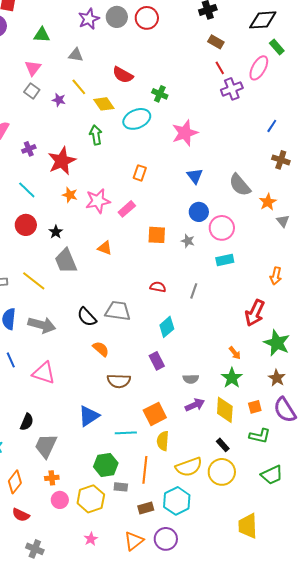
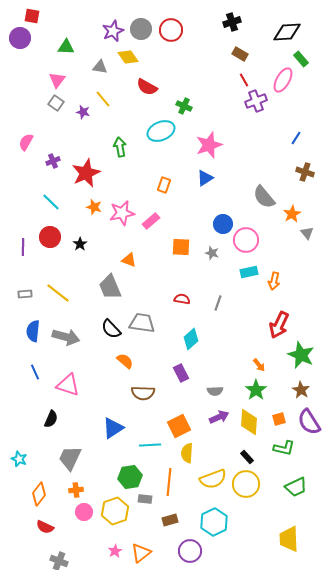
yellow diamond: (104, 104) -> (128, 57), moved
blue triangle: (195, 176) -> (205, 178), moved, turned 36
gray trapezoid: (66, 261) -> (110, 287), moved
orange arrow: (276, 276) -> (274, 281), moved
black semicircle: (27, 422) -> (51, 419), moved
cyan hexagon: (177, 501) -> (214, 522), moved
yellow trapezoid: (248, 526) -> (289, 539), moved
orange triangle: (134, 541) -> (141, 553), moved

